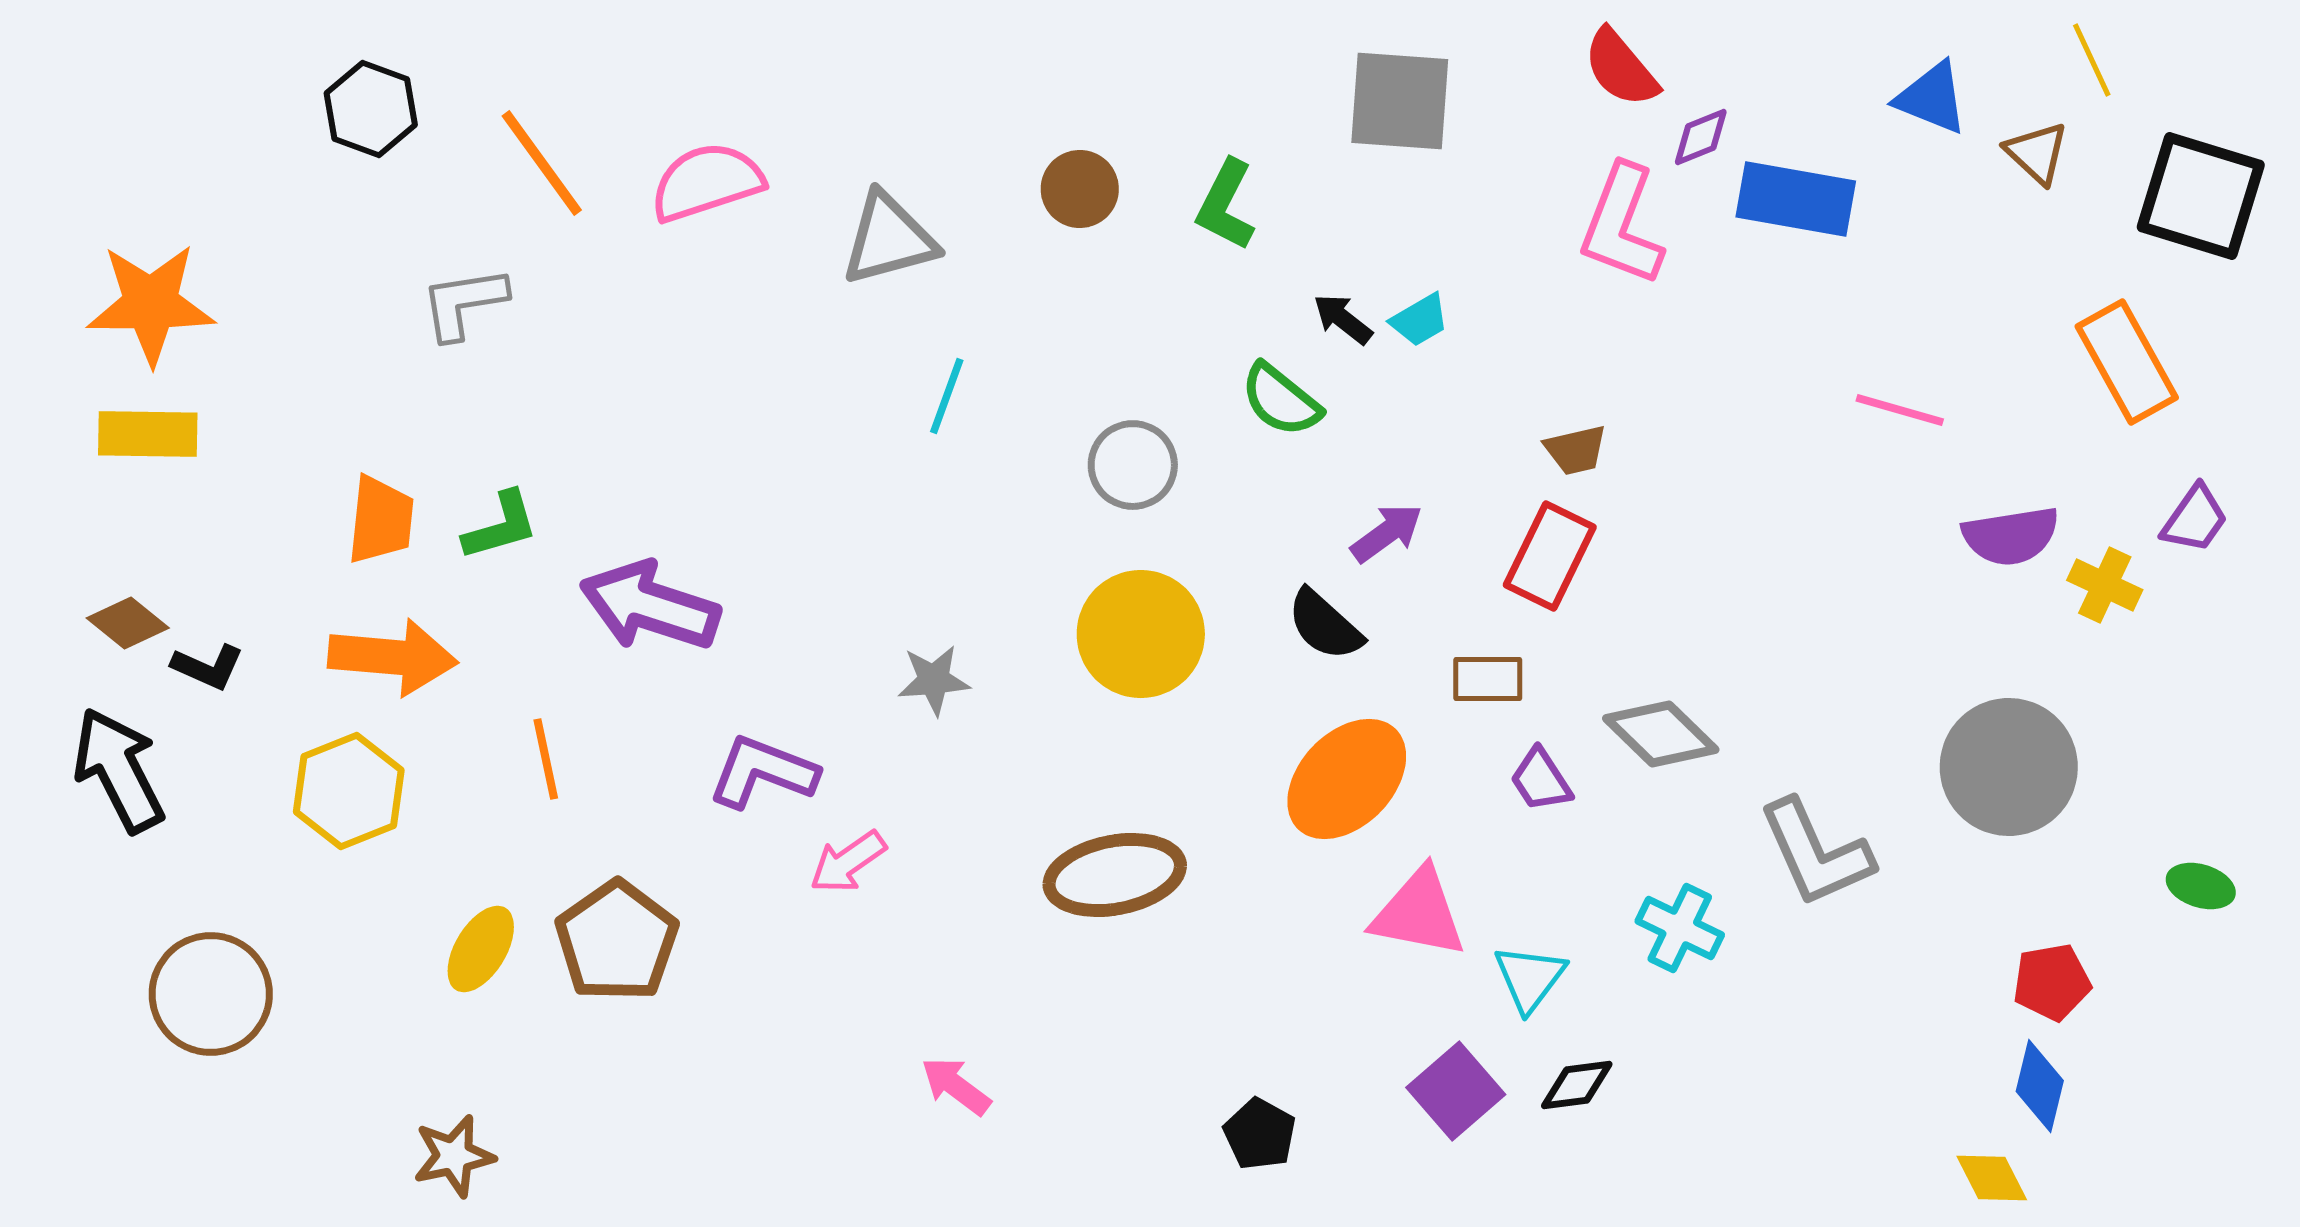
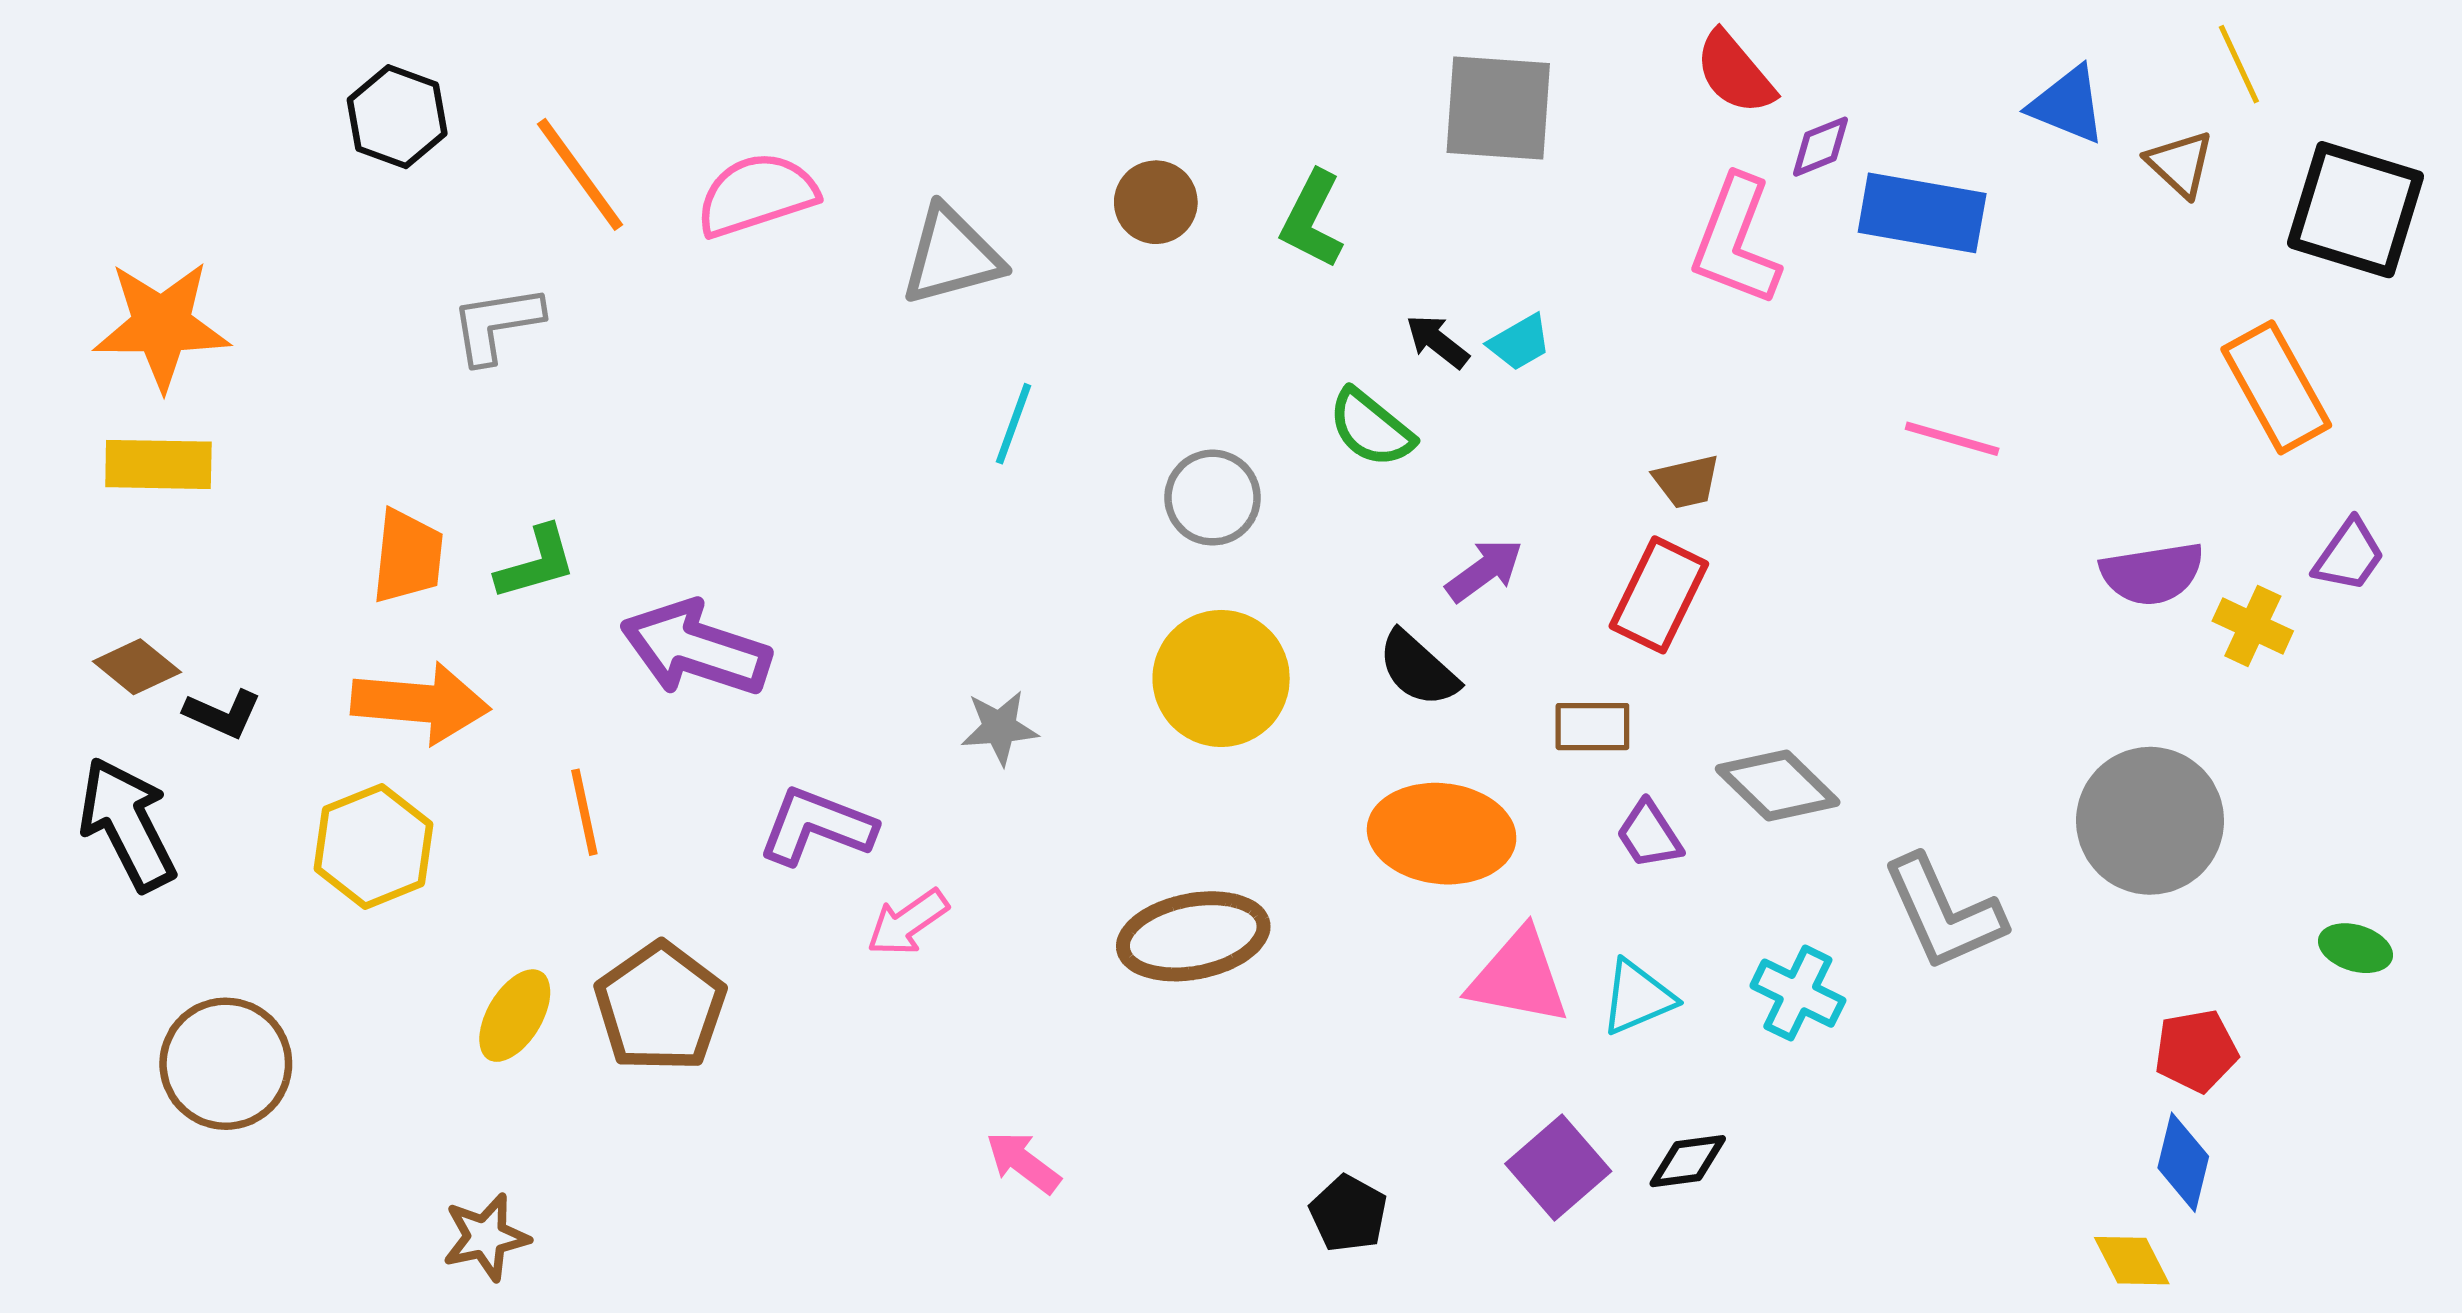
pink line: (1900, 410) -> (1952, 439), moved
orange ellipse: (1347, 779) -> (1442, 834), turned 52
cyan triangle: (1530, 978) -> (1637, 997), moved, turned 30

